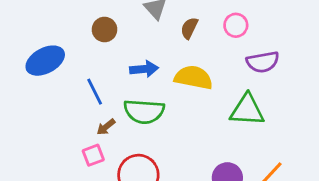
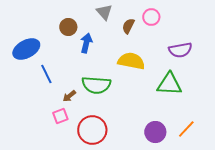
pink circle: (236, 25) -> (151, 17), moved
blue arrow: (144, 69) -> (86, 43), moved, turned -72
blue line: (95, 92) -> (46, 74), moved

